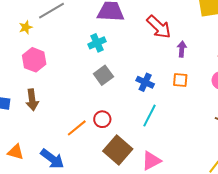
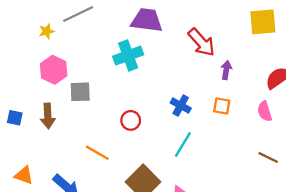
cyan cross: (97, 43) -> (128, 56), size x1.4
gray square: (103, 75) -> (80, 92), moved, turned 30
red circle: (102, 119) -> (131, 120), moved
orange line: (77, 128) -> (97, 153), turned 65

